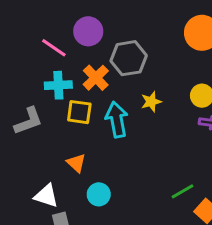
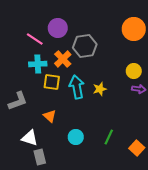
yellow star: (151, 102) -> (100, 89), moved
gray L-shape: (28, 121) -> (18, 101), moved
green line: (183, 191) -> (109, 137), moved, turned -35
cyan circle: (99, 194) -> (76, 137), moved

